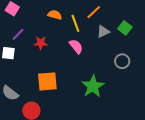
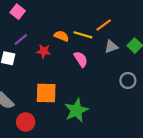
orange semicircle: (55, 15) -> (61, 36), moved
yellow line: (75, 23) -> (83, 35), turned -60
green star: (93, 86) -> (76, 110), moved

